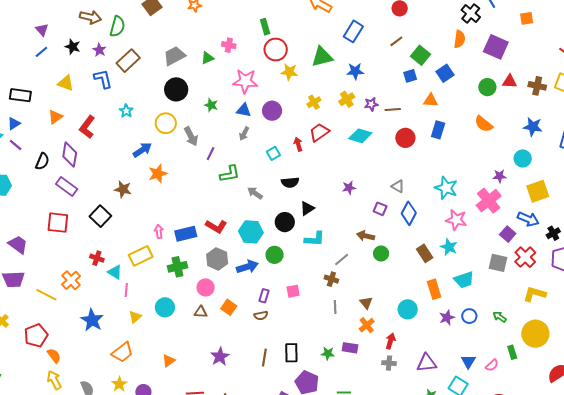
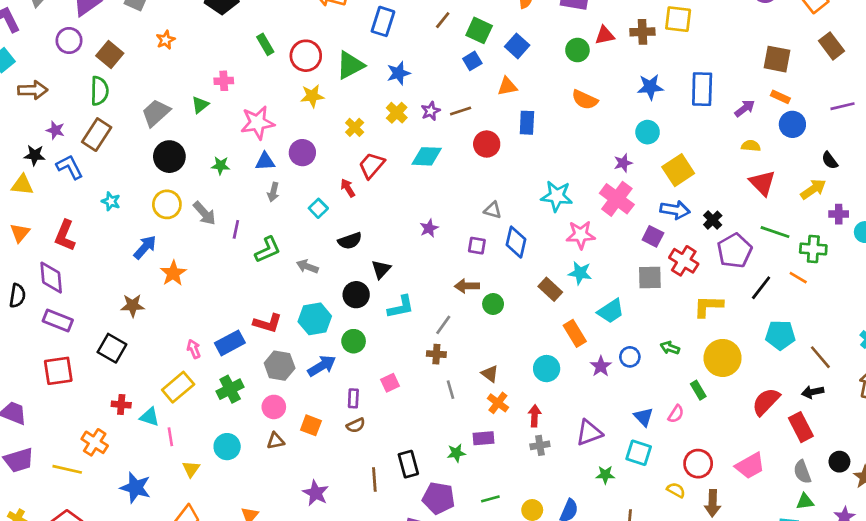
green semicircle: (117, 26) -> (99, 91), moved
black star: (73, 47) -> (35, 155), moved
red circle: (276, 50) -> (306, 56), moved

